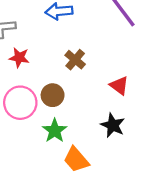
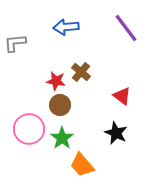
red star: (19, 58) -> (56, 81), moved
pink circle: (20, 103) -> (29, 129), moved

